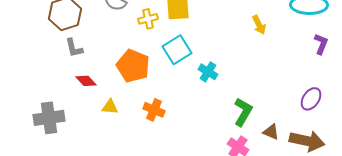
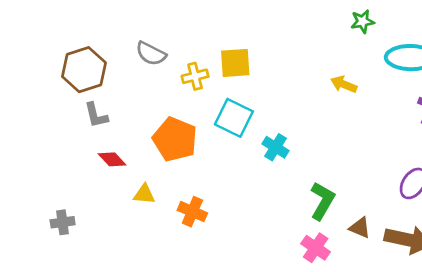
yellow arrow: (259, 25) -> (344, 84), turned 138
cyan square: (177, 50) -> (234, 118), turned -32
orange cross: (154, 110) -> (192, 212), moved
gray cross: (49, 118) -> (63, 222), moved, size x0.6

